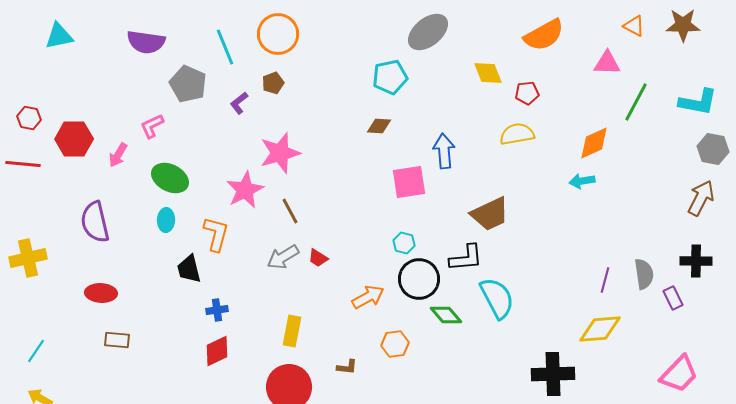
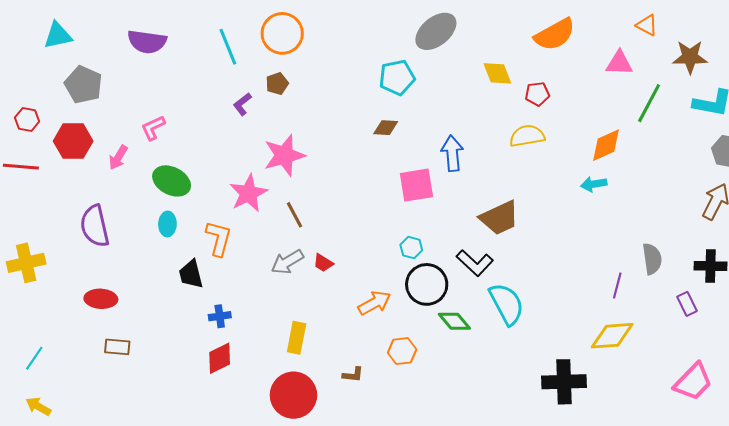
brown star: (683, 25) -> (690, 57), moved
gray pentagon: (188, 84) -> (83, 85), moved
black L-shape: (466, 258) -> (475, 263), turned 48
gray semicircle: (644, 274) -> (652, 259), moved

